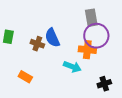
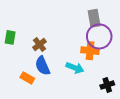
blue semicircle: (52, 38) -> (43, 66), moved
brown cross: (37, 44) -> (39, 45), turned 32

